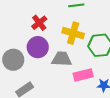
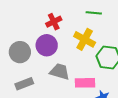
gray trapezoid: (62, 59) -> (60, 72), moved

